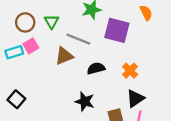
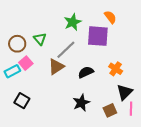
orange semicircle: (146, 13) -> (110, 17), moved
gray line: (78, 39) -> (66, 50), turned -55
black square: (16, 99) -> (22, 101), moved
black star: (85, 101) -> (81, 103), turned -30

